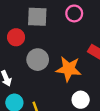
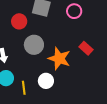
white circle: (81, 100) -> (46, 81), moved

